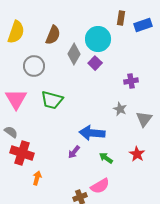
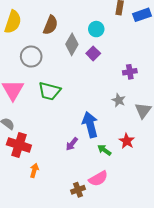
cyan circle: (98, 39) -> (96, 29), size x0.6
blue arrow: (92, 133) -> (90, 125), turned 70
red star: (137, 154) -> (127, 141), moved

